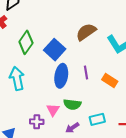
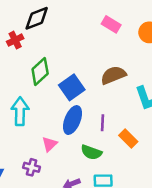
green semicircle: (72, 104) -> (91, 152), moved
pink triangle: (53, 110) -> (50, 144), moved

